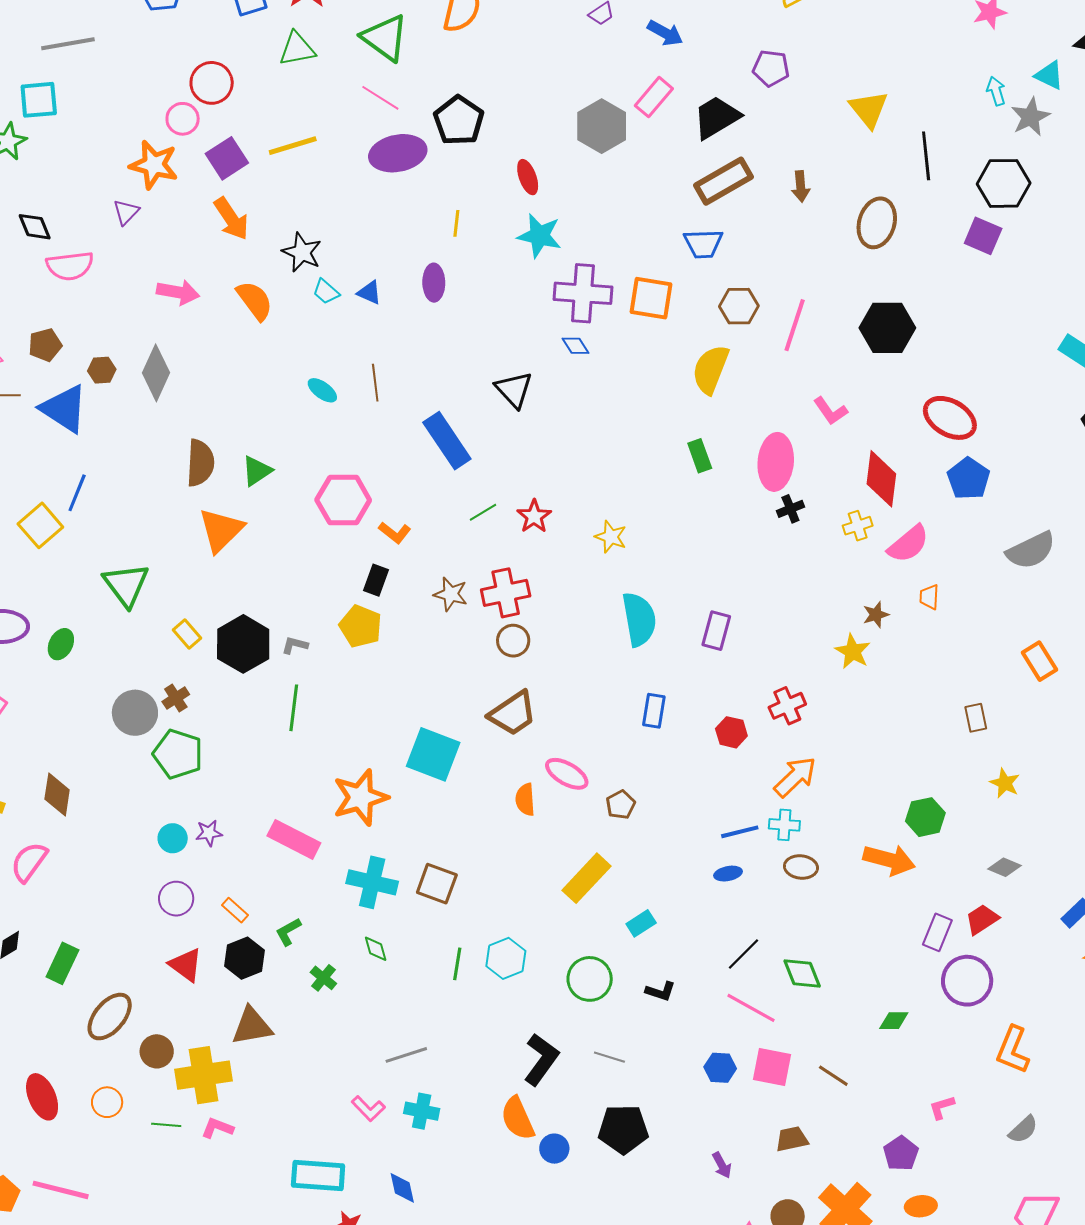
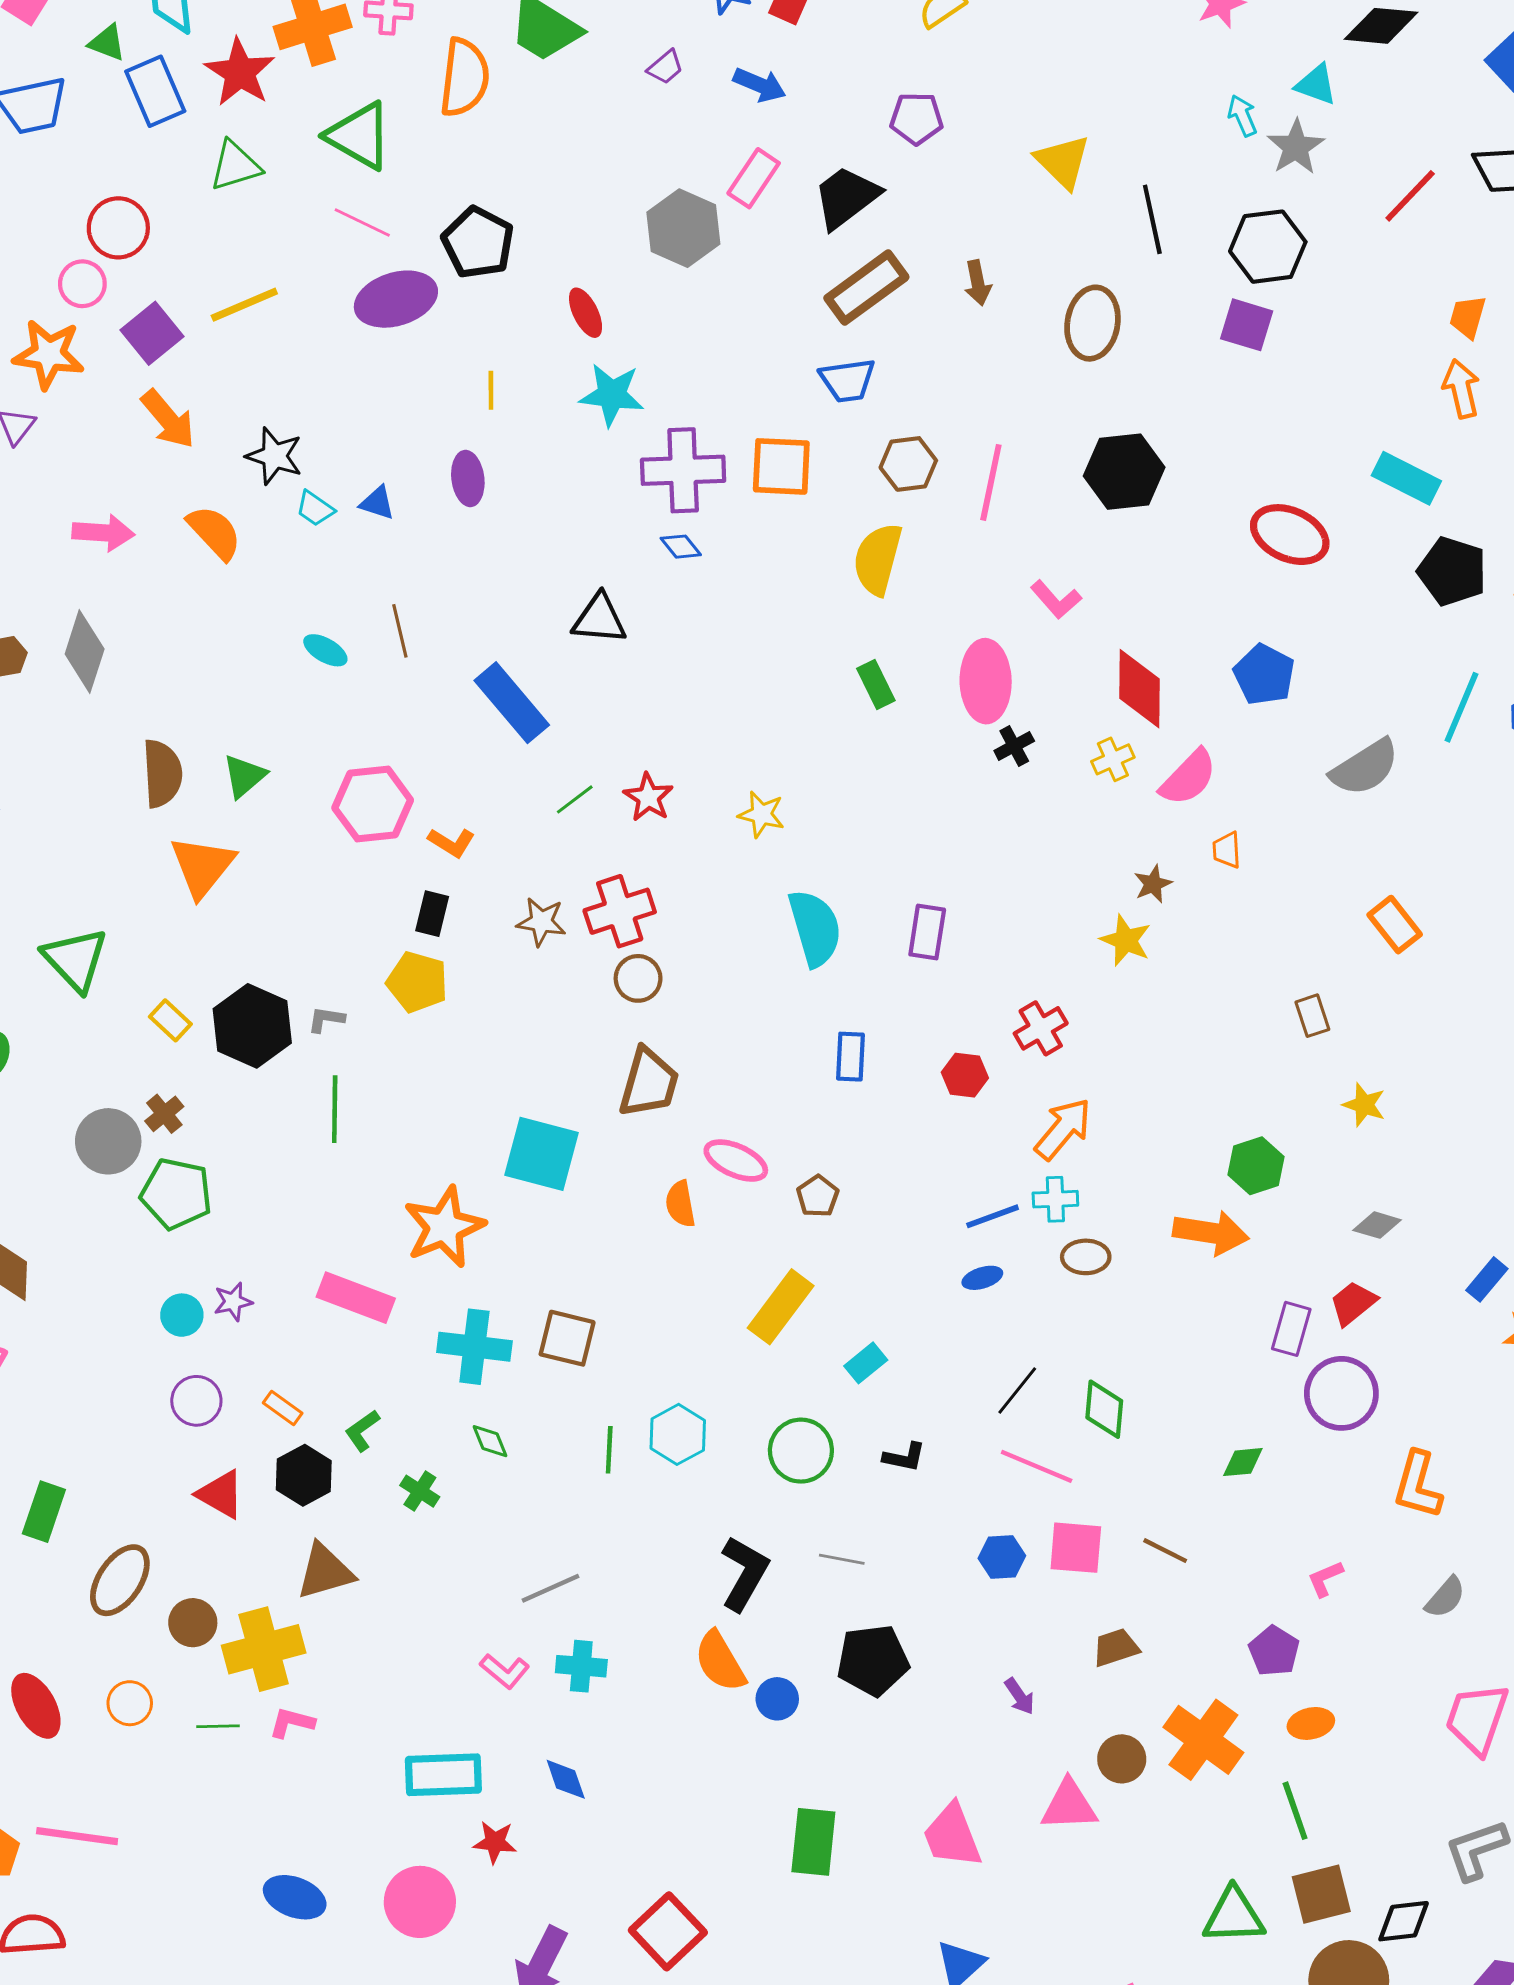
black triangle: (514, 390) -> (599, 619), turned -36
red ellipse: (950, 418) -> (1290, 535), moved
brown trapezoid: (513, 713) -> (649, 1083), turned -34
green diamond: (802, 974) -> (1104, 1409), turned 33

